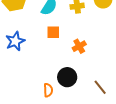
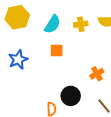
orange cross: (79, 46) -> (97, 74), moved

